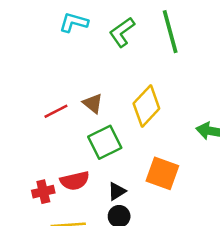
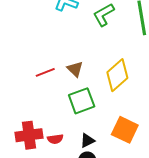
red semicircle: (75, 181) -> (55, 139), moved, size x0.7
red cross: (43, 192) -> (29, 135), size x1.5

